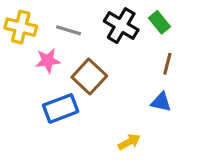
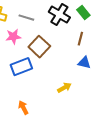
brown line: (167, 64) -> (80, 39), moved

